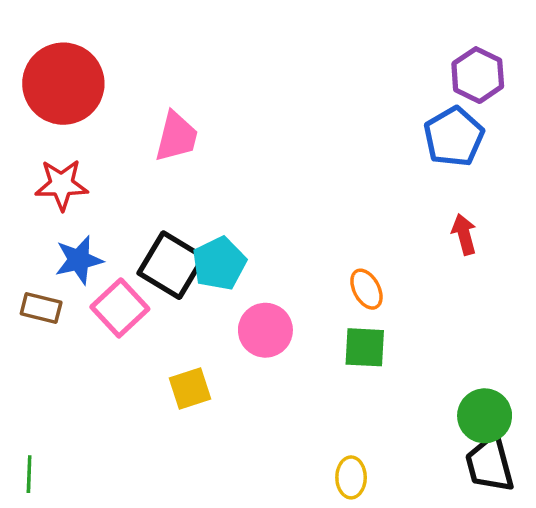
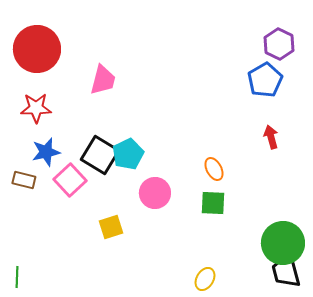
green circle: (485, 416) -> (283, 243), size x1.4
yellow ellipse: (351, 477) -> (205, 279), turned 30

